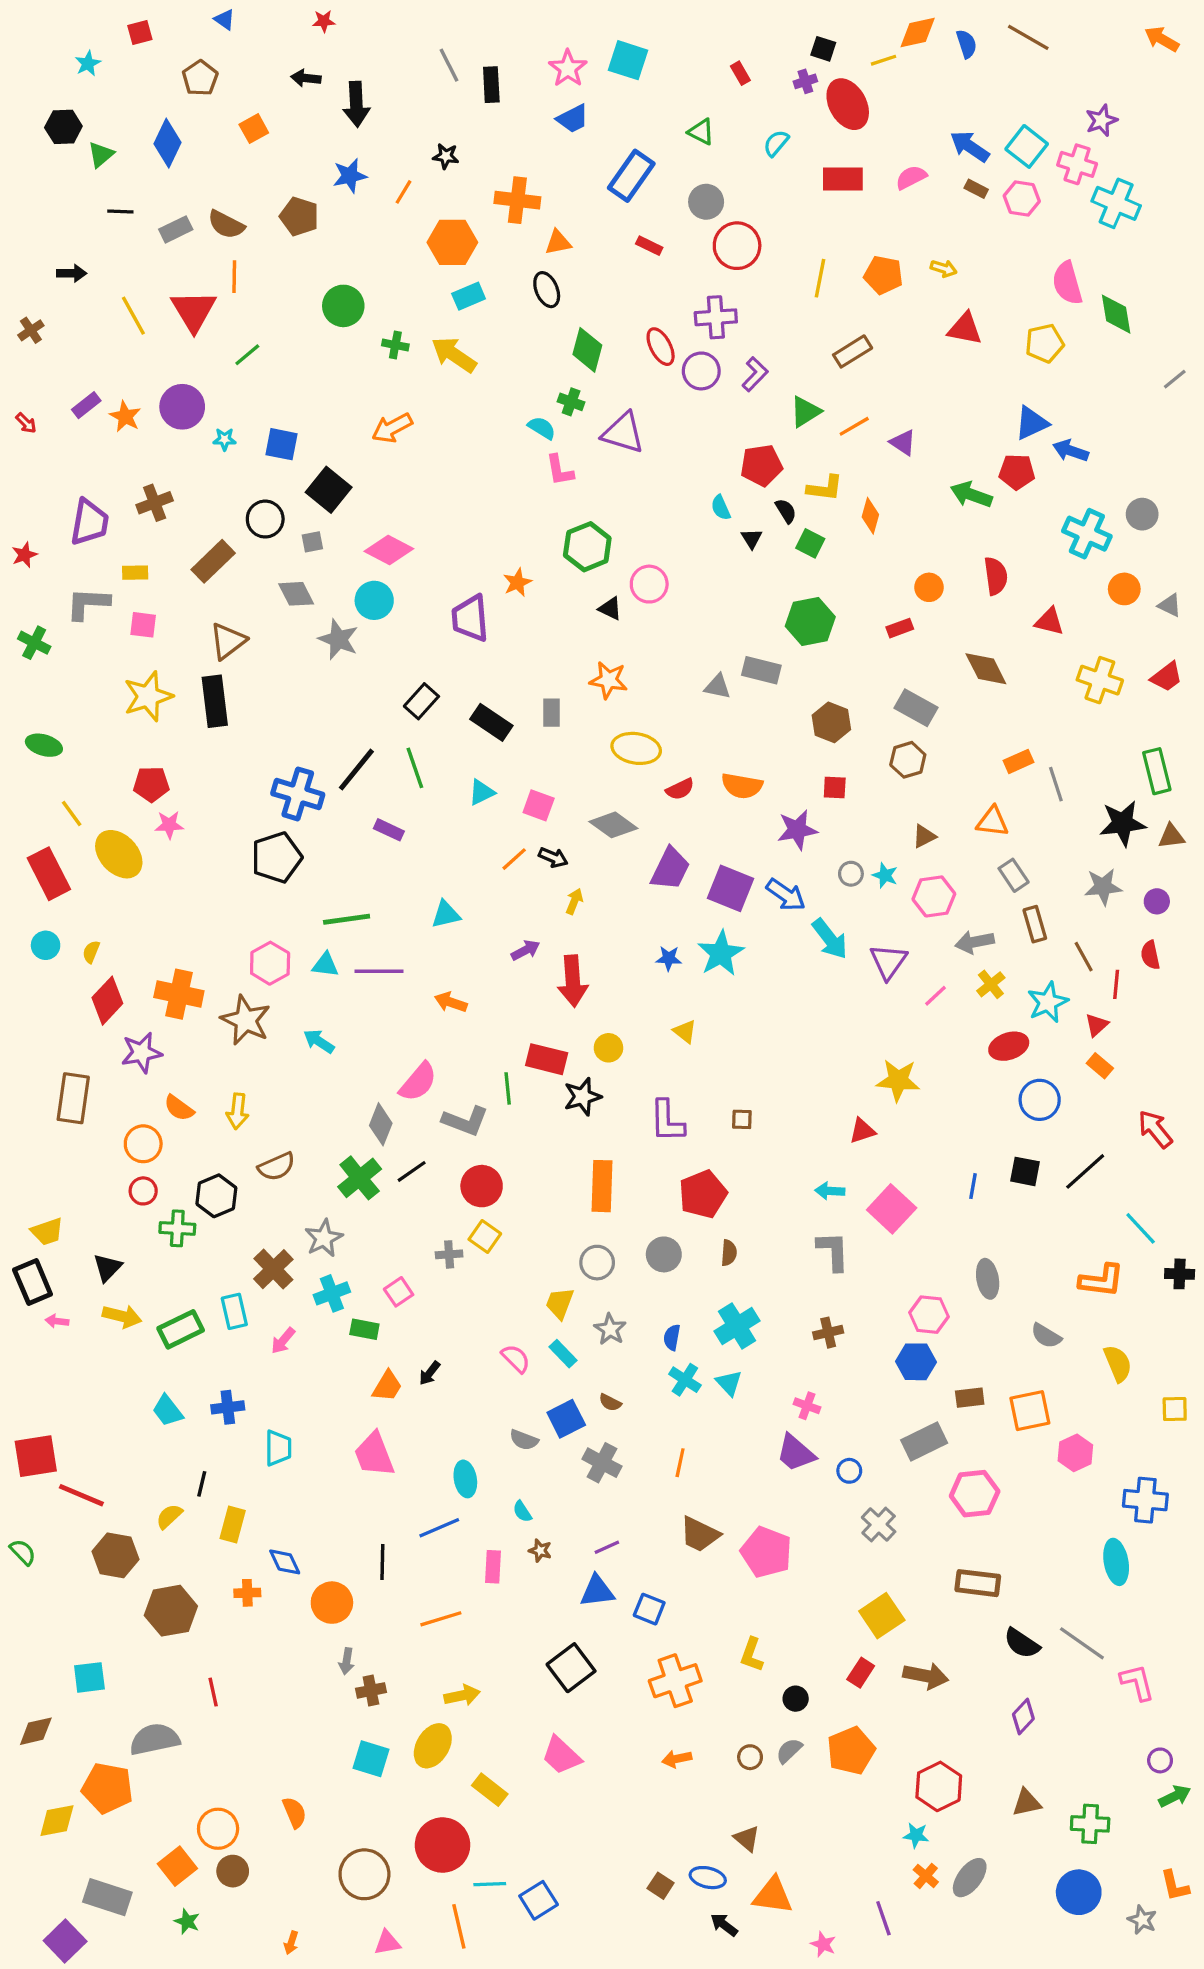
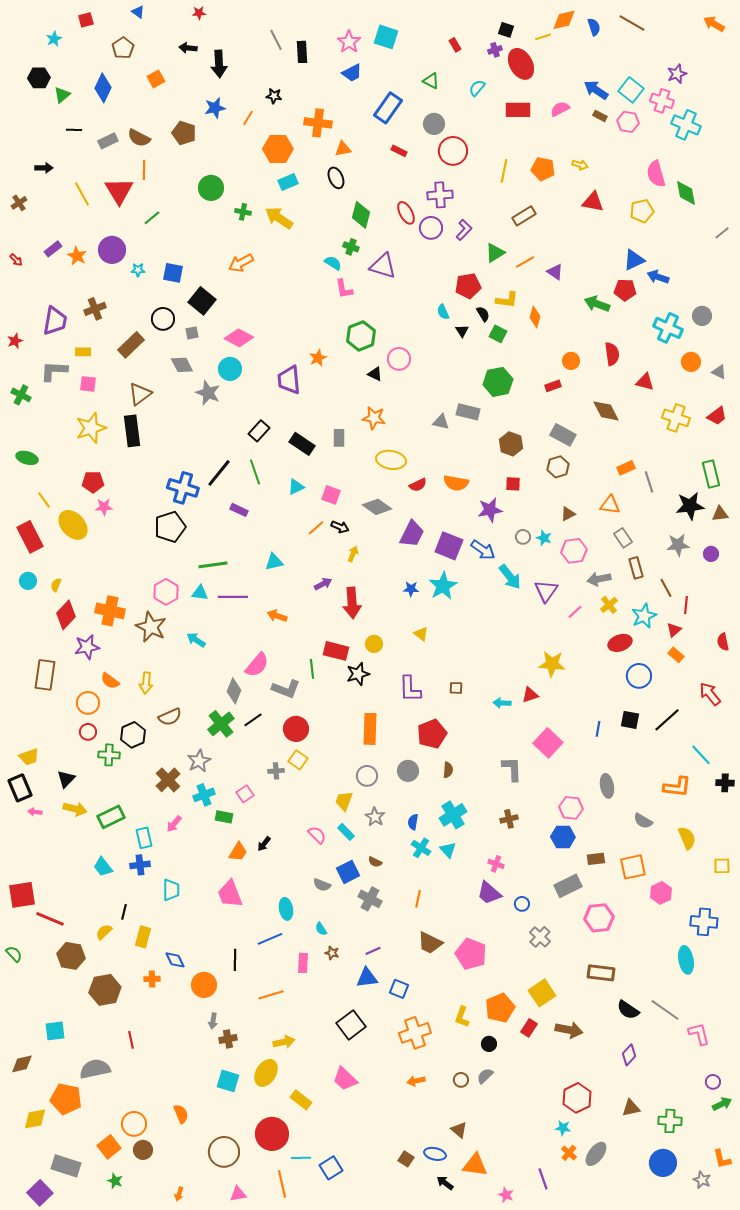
red semicircle: (1150, 955) -> (723, 642), moved
cyan arrow: (830, 1191) -> (502, 703), moved
cyan rectangle: (234, 1311) -> (144, 838), moved
orange pentagon: (851, 1751) -> (500, 1008), moved

